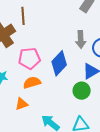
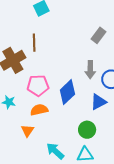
green circle: (82, 91) -> (87, 130), moved
orange triangle: (22, 104) -> (28, 131), turned -40

